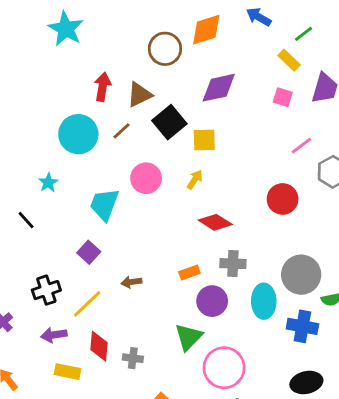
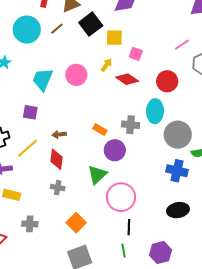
pink square: (283, 97) -> (136, 54), moved
pink circle: (146, 178) -> (76, 75), moved
red diamond: (215, 222) -> (127, 79), moved
purple square: (89, 252) -> (30, 112), turned -35
orange rectangle: (189, 272) -> (100, 130), turned 48
cyan ellipse: (264, 301) -> (155, 111), moved
red diamond: (99, 346) -> (57, 159), moved

